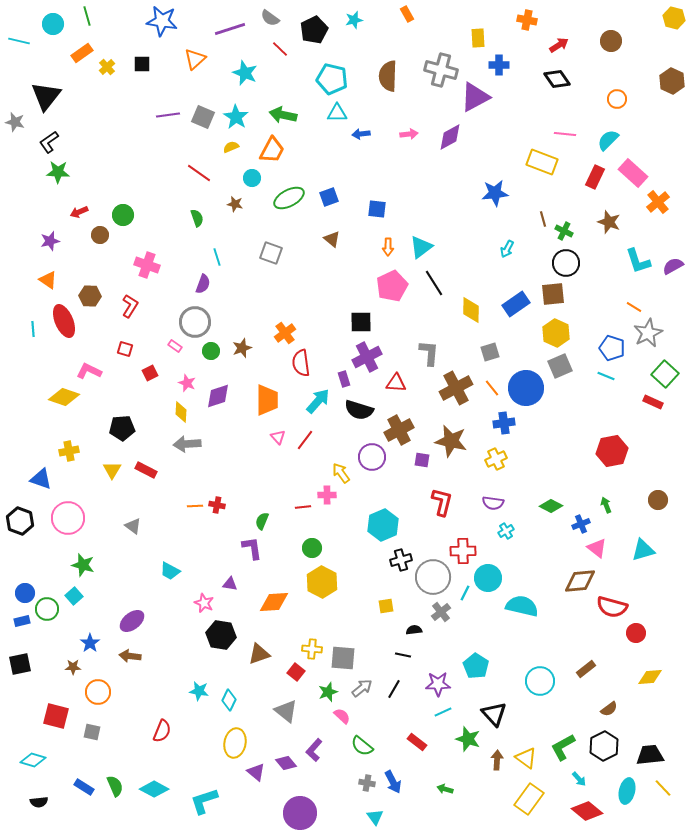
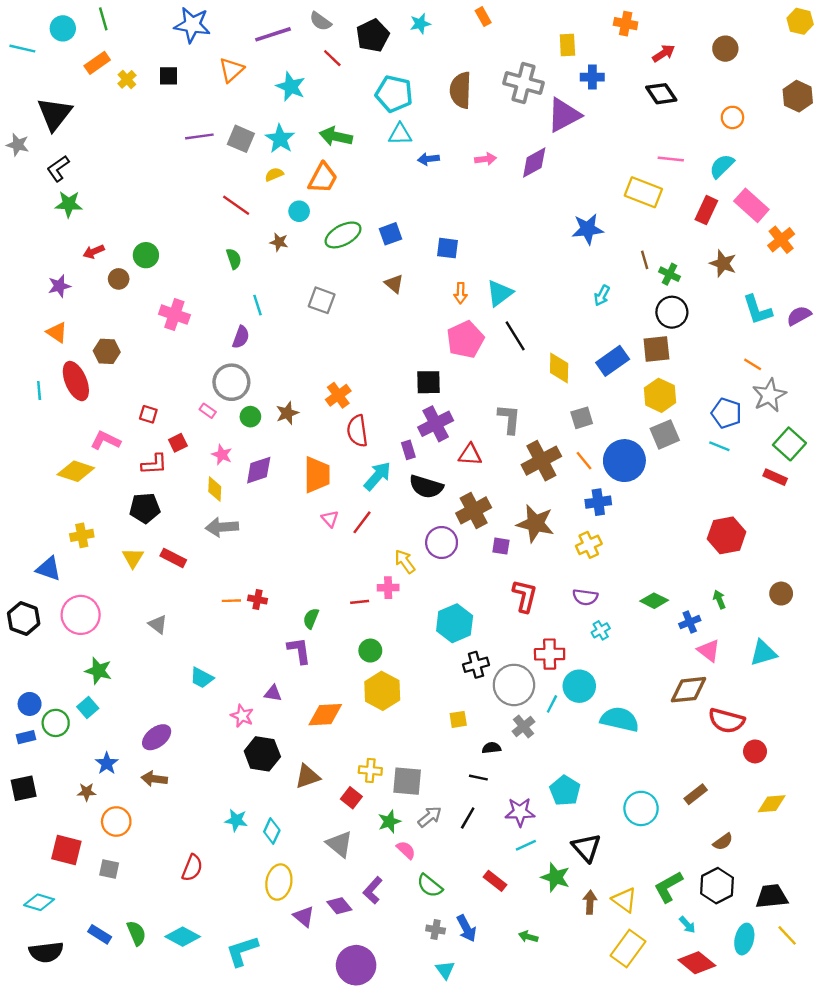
red L-shape: (130, 306) -> (154, 464), moved, turned 55
black semicircle: (39, 802) -> (46, 952), size x1.6

